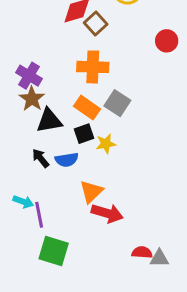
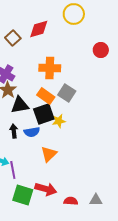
brown square: (96, 23) -> (13, 38), moved
black square: (84, 134) -> (44, 114), size x1.5
black arrow: (41, 158) -> (14, 131), turned 32
red arrow: (107, 213) -> (46, 189), moved
red semicircle: (142, 252) -> (71, 201), moved

